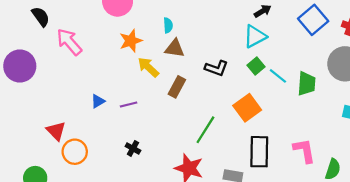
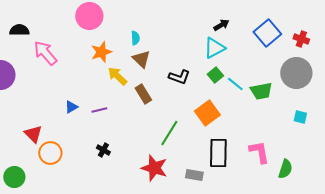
black semicircle: (41, 17) -> (19, 30), turned -54
brown triangle: (175, 48) -> (141, 59), turned 36
green trapezoid: (307, 84) -> (261, 91), turned 75
brown rectangle: (177, 87) -> (143, 94), turned -60

